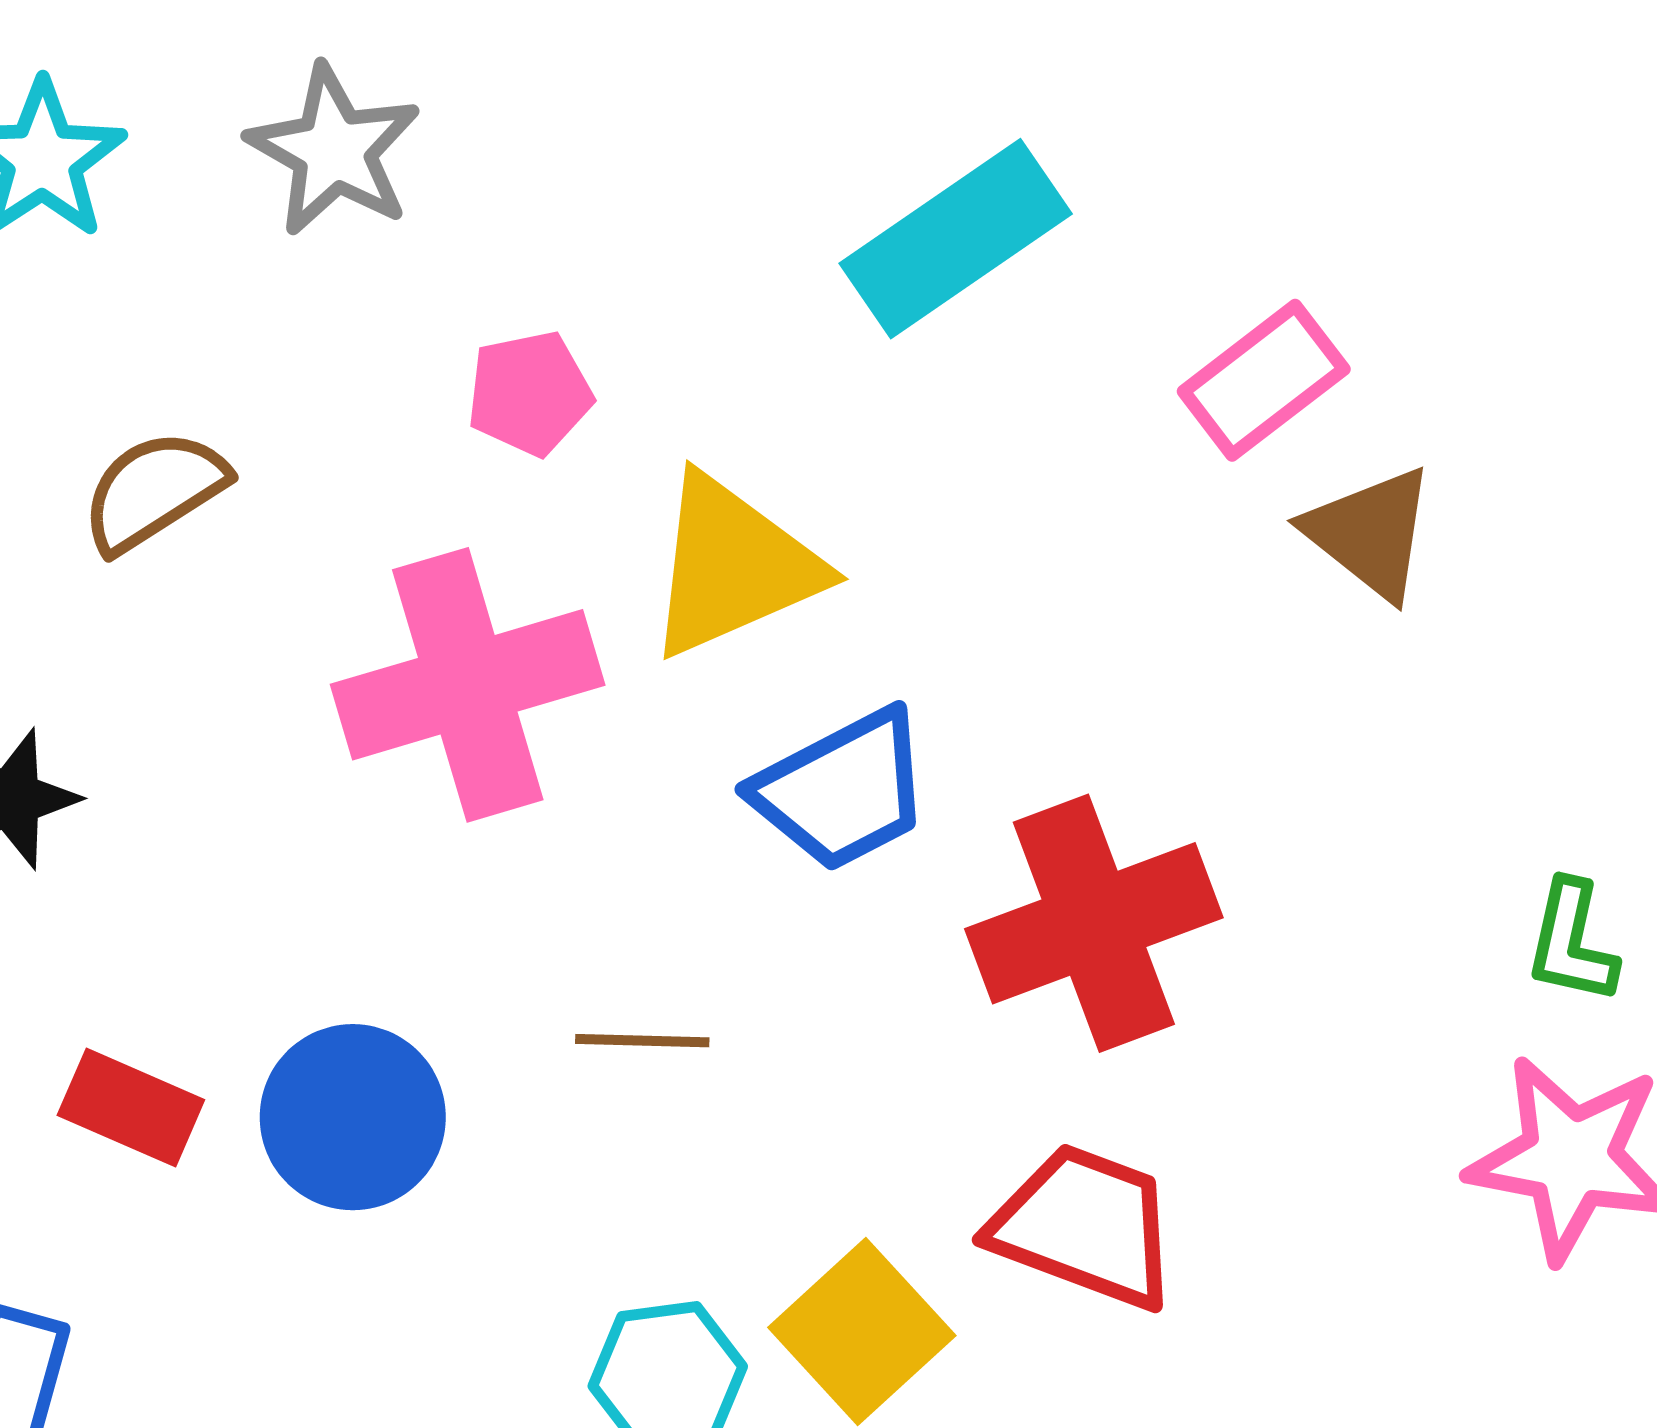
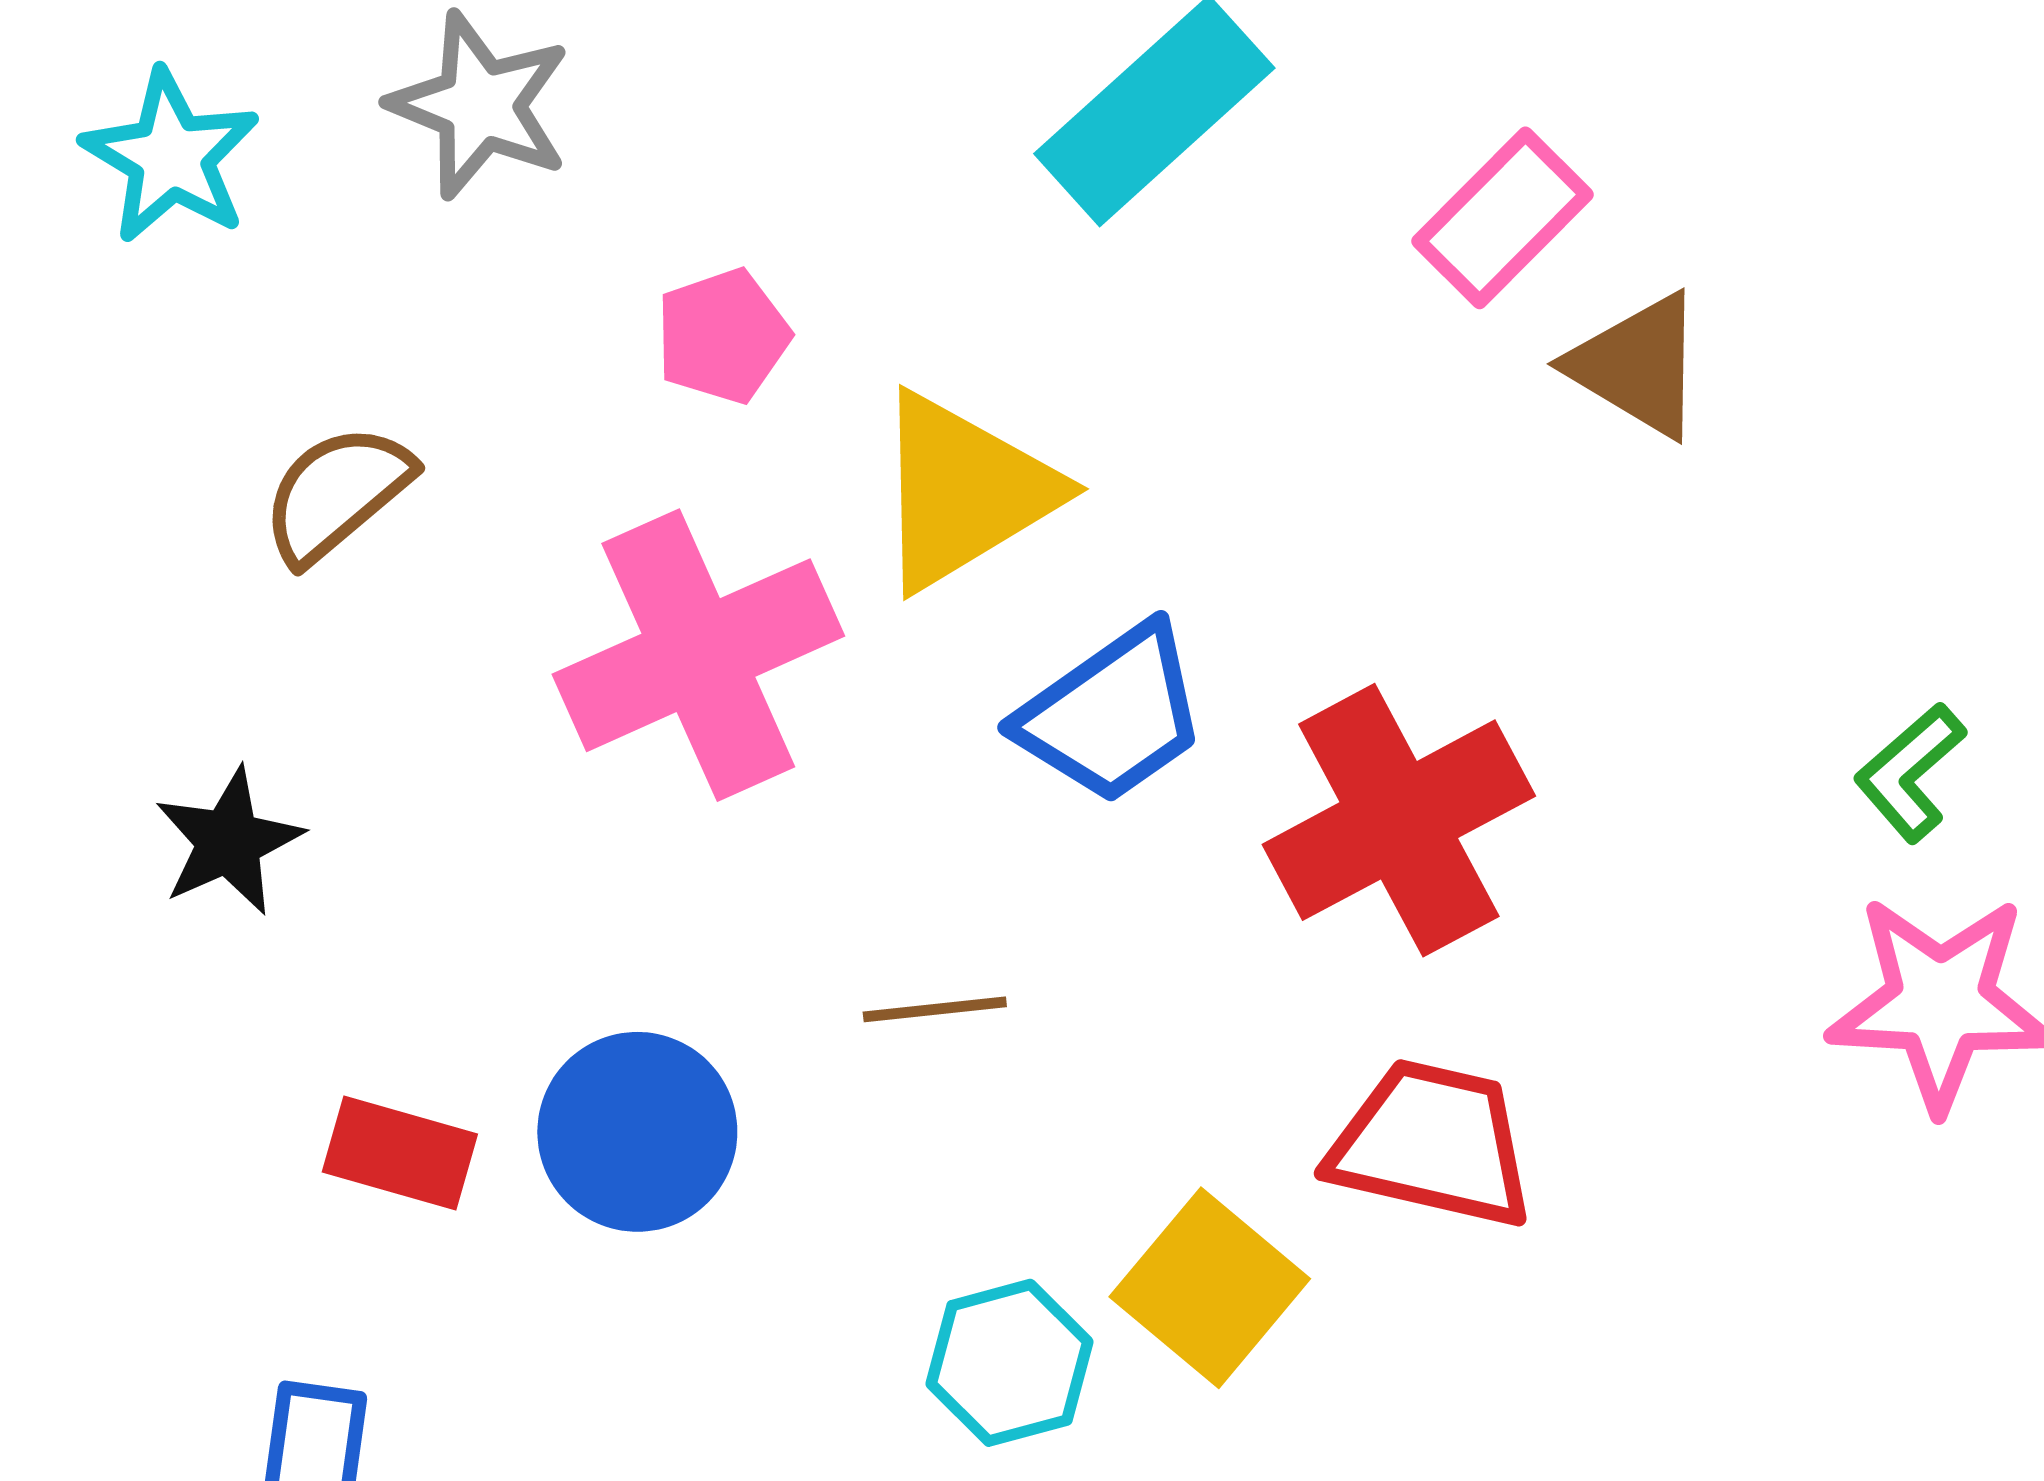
green L-shape: (1572, 942) -> (1910, 772), turned 44

